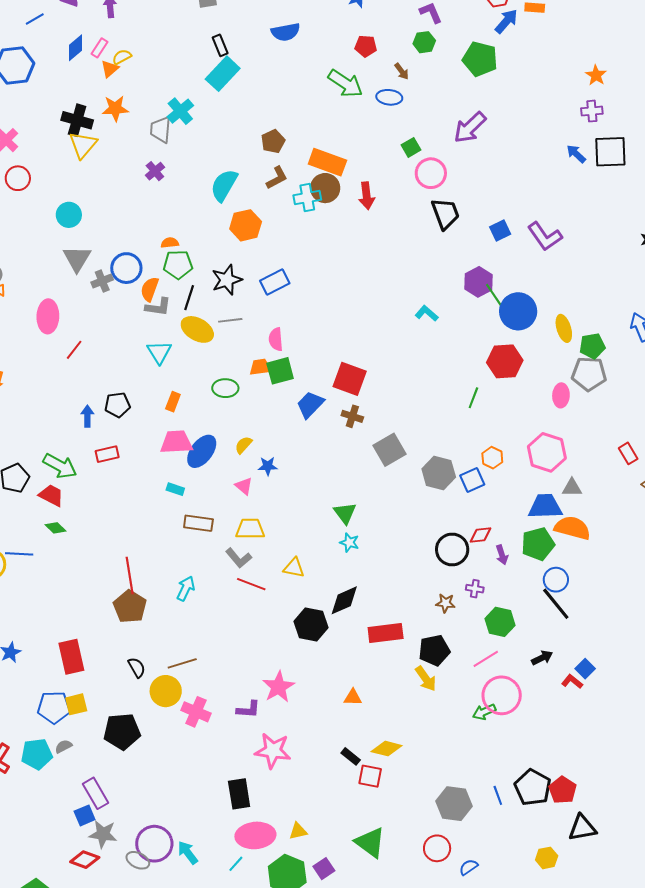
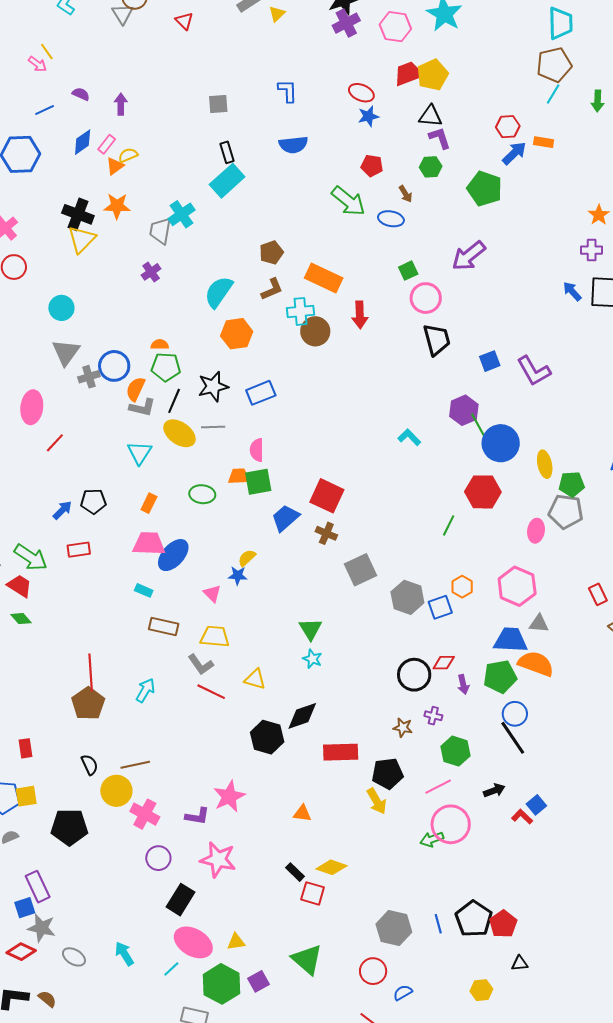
brown circle: (325, 188) -> (315, 331), moved
blue arrow: (87, 416) -> (62, 510), turned 40
yellow semicircle: (243, 445) -> (247, 558), moved
red rectangle: (71, 657) -> (25, 748), size x0.6
black rectangle: (239, 794) -> (181, 900), turned 36
black triangle: (582, 828) -> (520, 963), size x0.6
pink ellipse: (255, 835) -> (193, 942), turned 30
purple circle: (154, 844) -> (158, 858), moved, size x0.7

